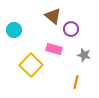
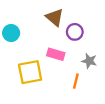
yellow square: (31, 65) -> (30, 72), turned 35
orange line: (76, 82) -> (76, 81), moved

